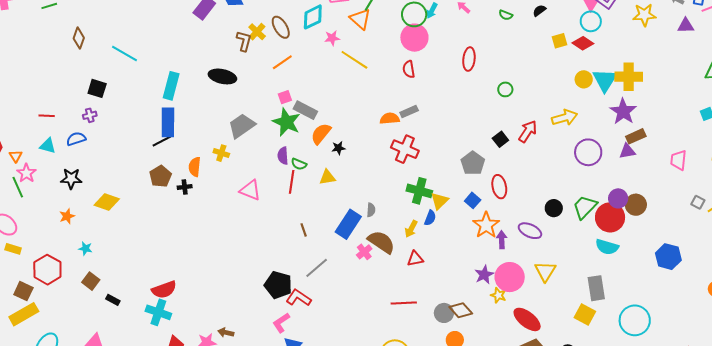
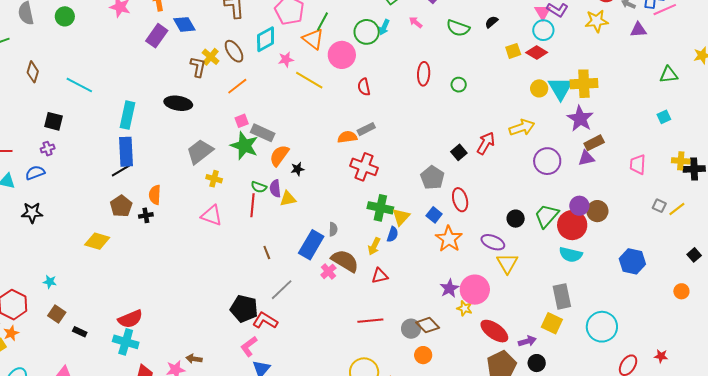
green semicircle: (506, 15) -> (458, 28), size x1.6
pink circle: (414, 38) -> (342, 55), moved
green circle: (505, 89) -> (459, 85), moved
yellow cross: (221, 153) -> (214, 179), moved
purple semicircle: (283, 156) -> (275, 189), moved
yellow diamond: (107, 202) -> (97, 241), moved
orange star: (67, 216) -> (11, 333), moved
purple arrow: (502, 240) -> (527, 341), moved, turned 78
yellow triangle: (545, 271) -> (507, 263), moved

